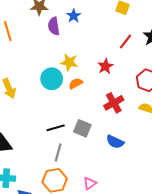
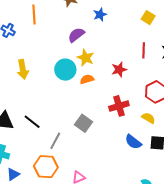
purple semicircle: (54, 26) -> (76, 35), moved, turned 48
red line: (126, 41) -> (144, 50), turned -49
black line: (56, 128) -> (32, 122), moved, turned 42
blue semicircle: (115, 142) -> (133, 142), moved

